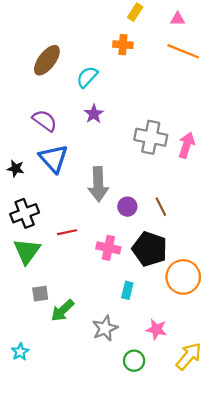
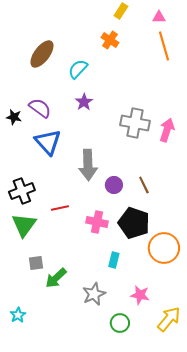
orange cross: (123, 45) -> (110, 40), turned 30
orange line: (183, 51) -> (164, 46), turned 52
black star: (16, 169) -> (14, 117), moved

